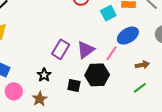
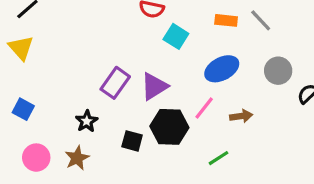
cyan square: (108, 13) -> (176, 36), moved, turned -35
pink line: (112, 53) -> (204, 108), moved
green line: (140, 88) -> (218, 158), moved
pink circle: (14, 91) -> (36, 158), moved

